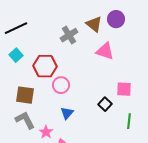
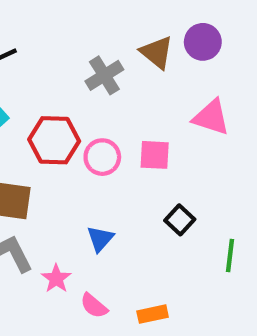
pink triangle: (105, 51) -> (211, 117), moved
pink circle: (61, 85) -> (102, 157), moved
pink square: (124, 89) -> (155, 155), moved

